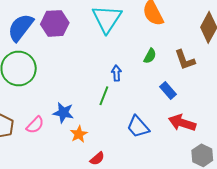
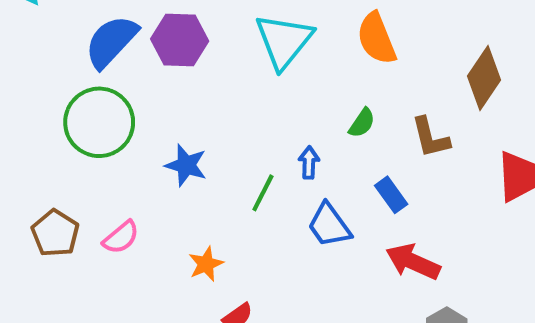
blue arrow: (116, 73) -> (309, 162), moved
blue star: (63, 113) -> (186, 165), moved
blue trapezoid: (138, 127) -> (329, 225), moved

